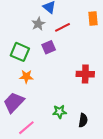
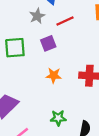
green square: (20, 52) -> (15, 48), turned -30
orange star: (26, 77) -> (54, 75), moved

